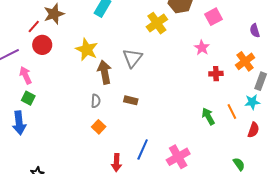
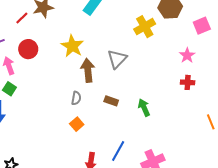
red circle: (42, 45) -> (28, 49), moved
red cross: (216, 74) -> (188, 82), moved
green arrow: (208, 116) -> (144, 108), moved

